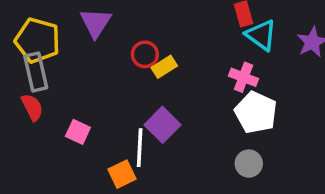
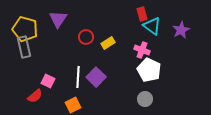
yellow rectangle: (164, 67) -> (108, 43), moved
red semicircle: (32, 107) -> (35, 96), moved, turned 77
white line: (140, 148) -> (78, 77), moved

